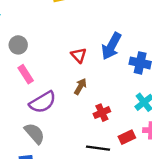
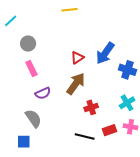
red triangle: (79, 55) -> (77, 58), turned 32
brown arrow: (80, 86) -> (76, 84), size x1.6
purple semicircle: (43, 102) -> (43, 93), size x0.7

